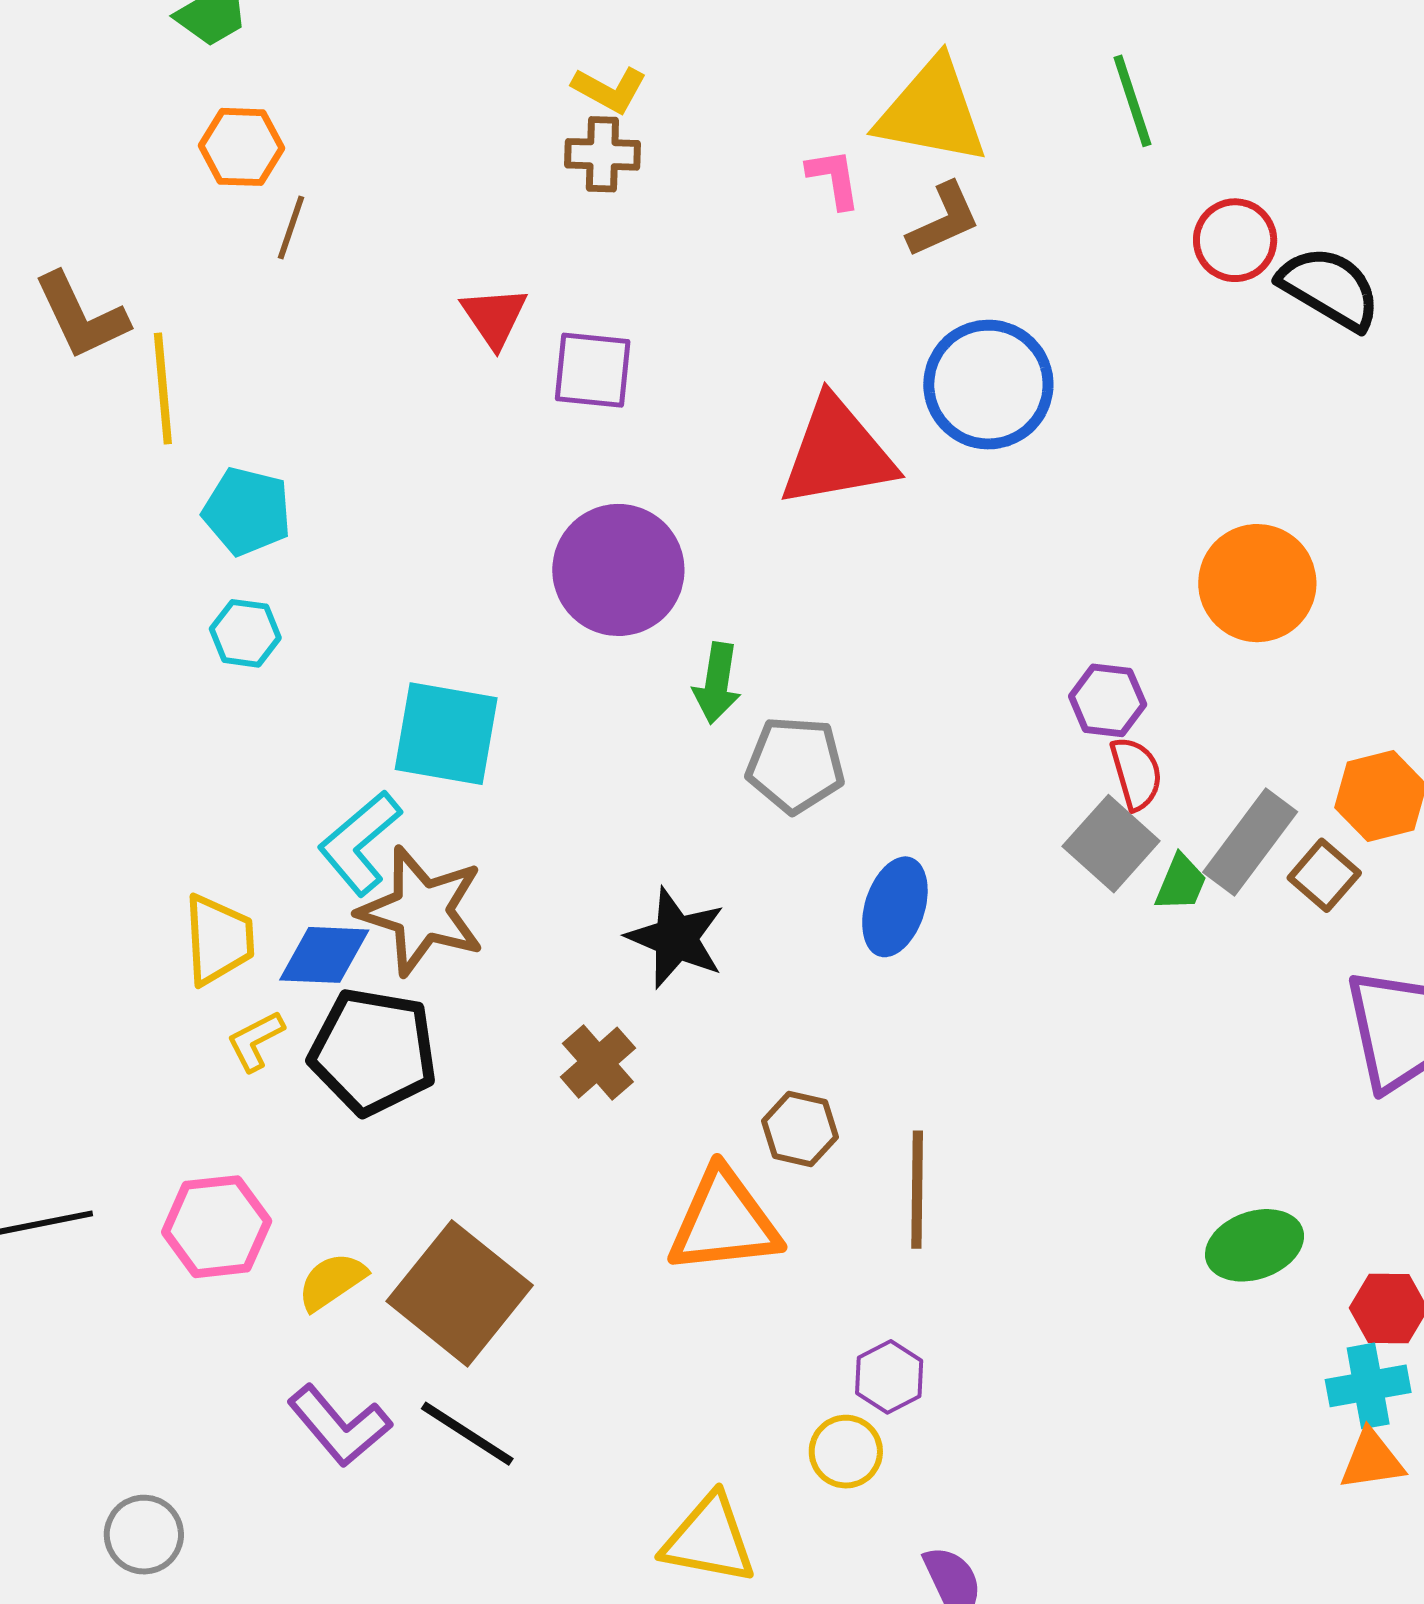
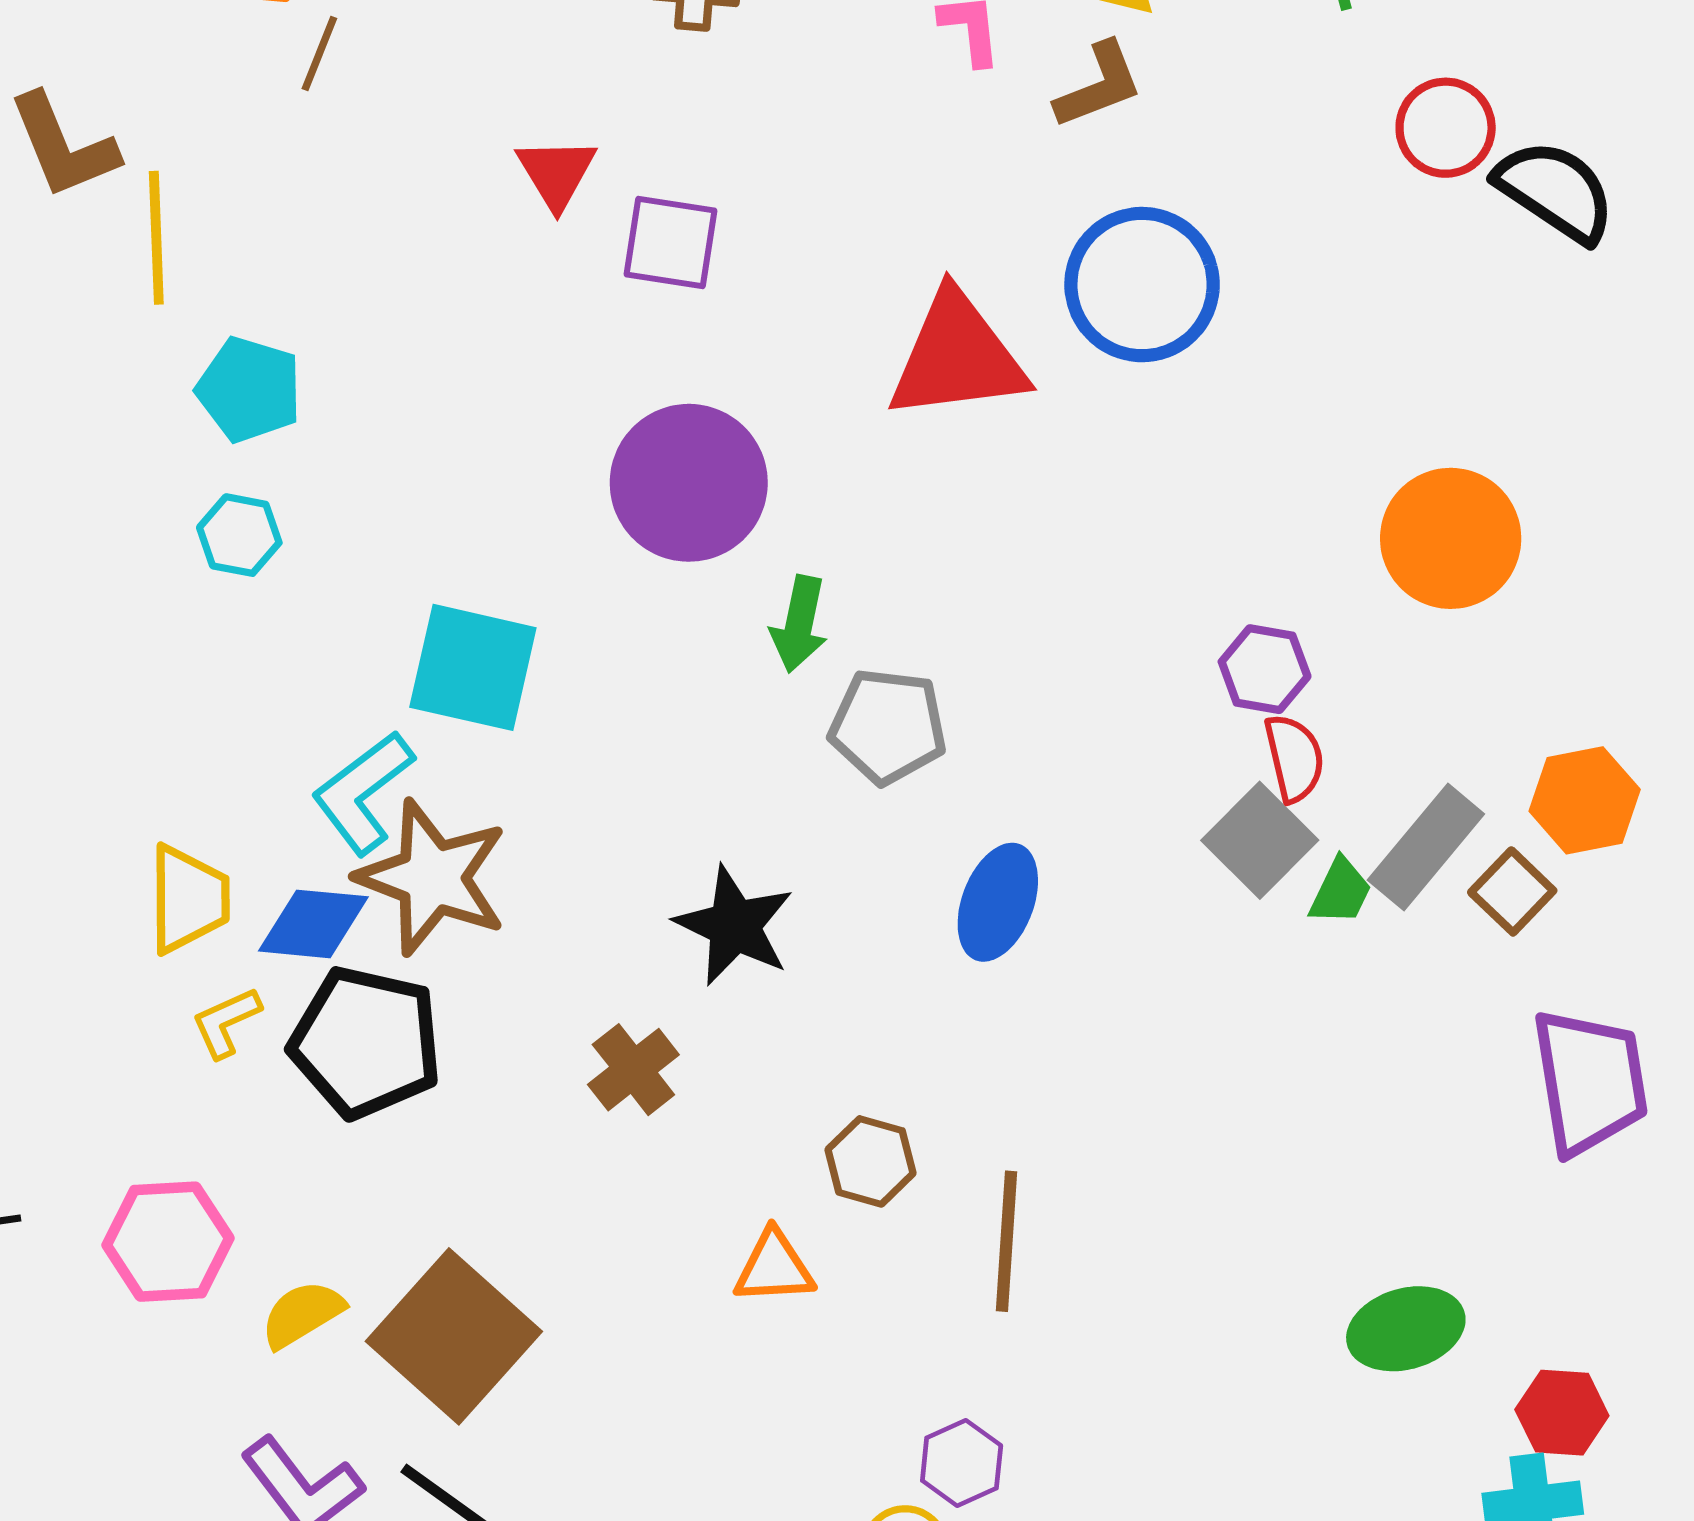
orange triangle: (724, 1222) -> (774, 1267), size x0.6

